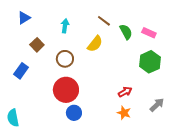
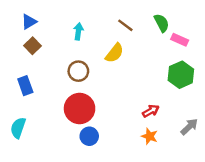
green semicircle: (126, 32) -> (162, 23), moved
brown square: (37, 45) -> (33, 46), moved
blue rectangle: (21, 71) -> (25, 86), turned -56
cyan semicircle: (13, 118) -> (18, 128), moved, turned 30

